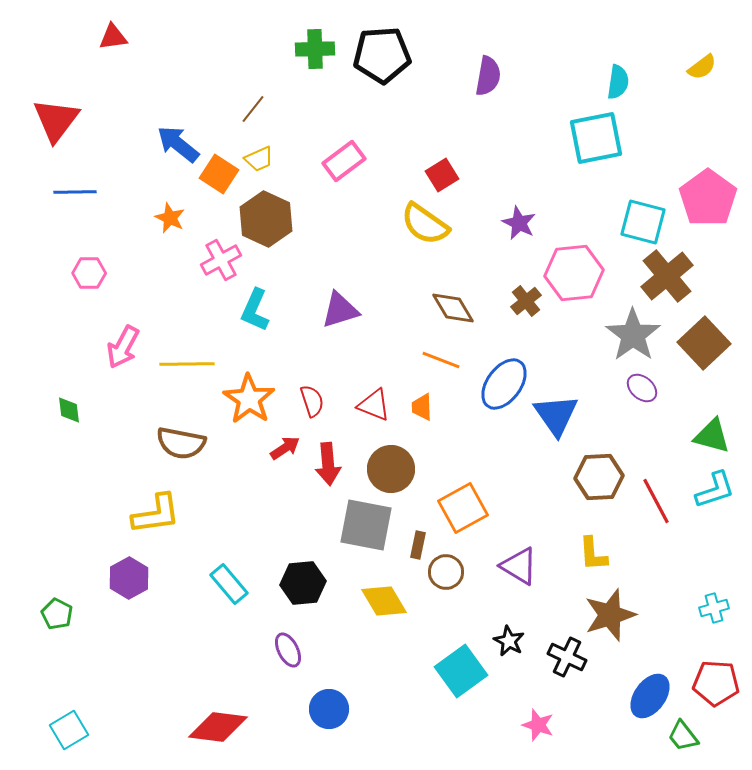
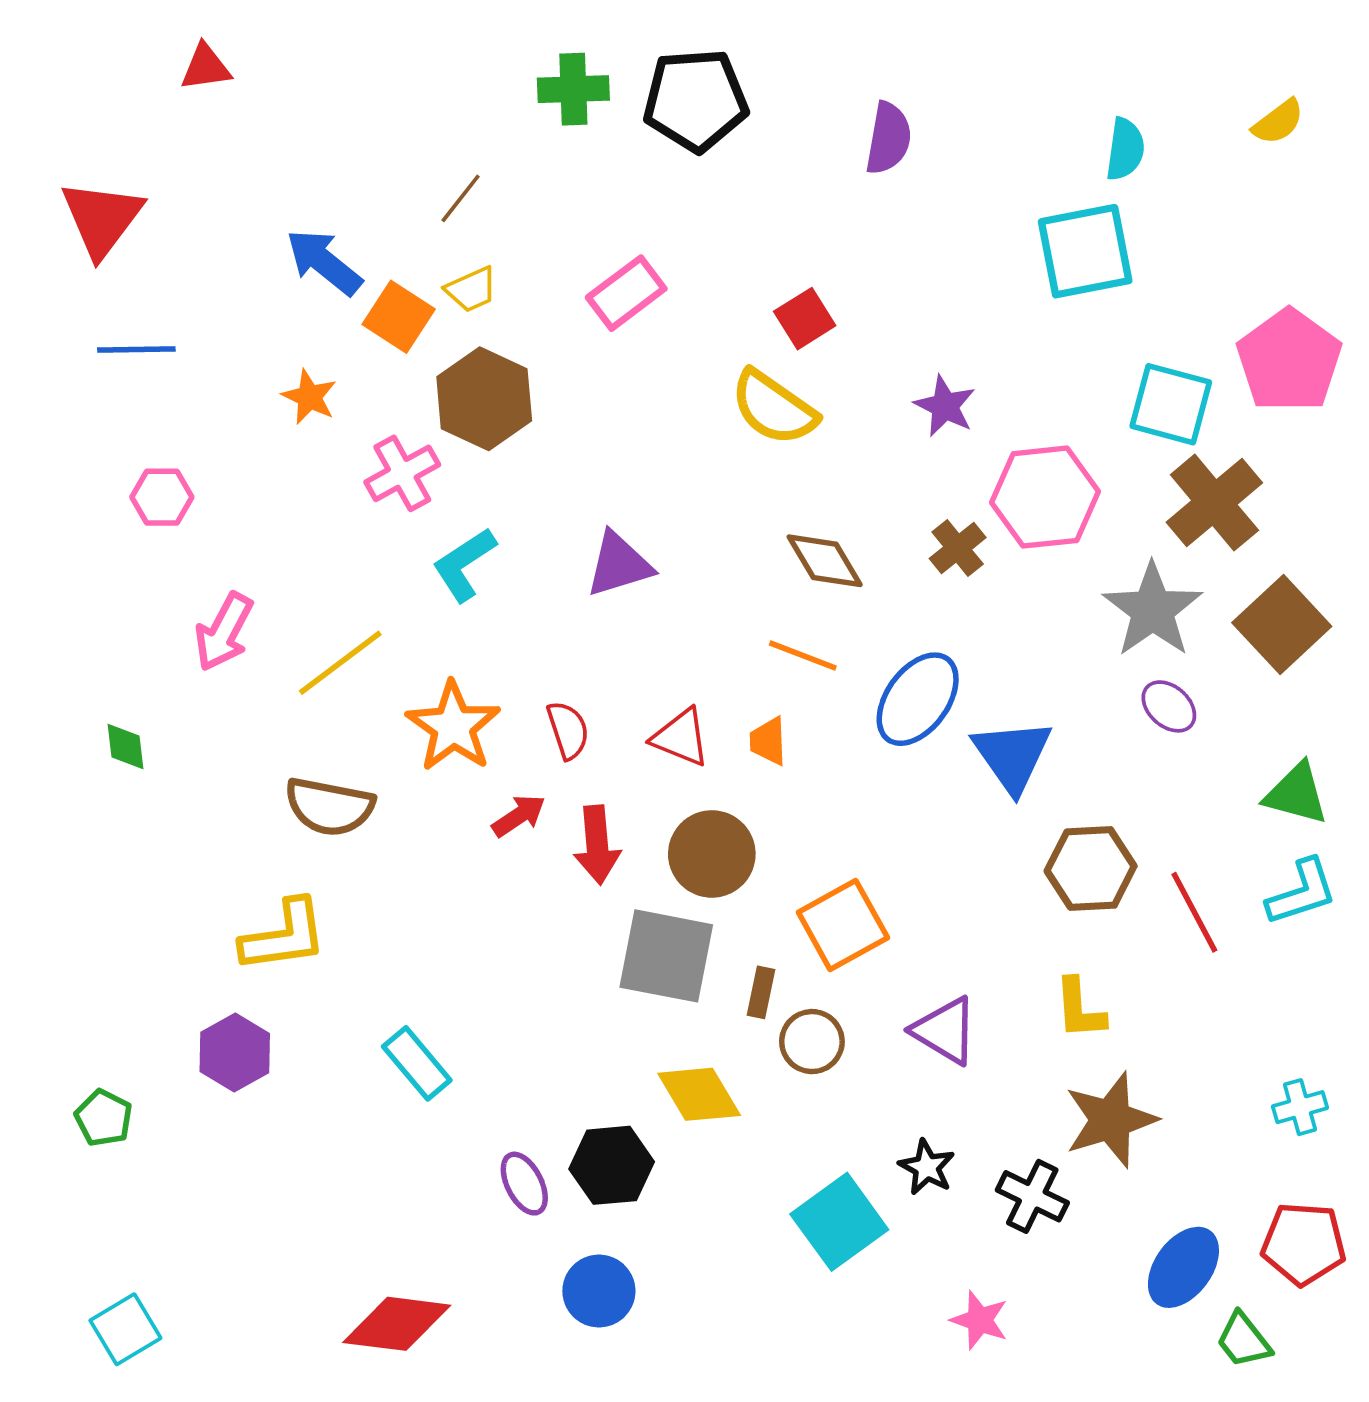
cyan L-shape: (255, 310) -> (464, 564), turned 33
yellow line: (187, 364) -> (340, 663), turned -36
black hexagon: (303, 583) -> (612, 1165), moved

